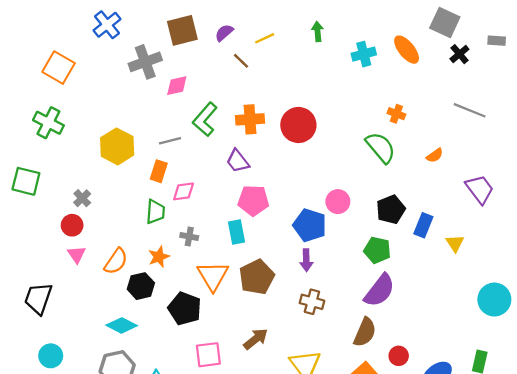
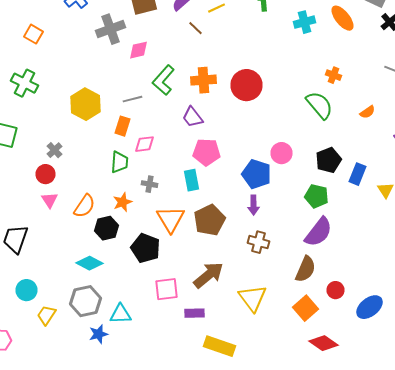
orange square: (59, 68) -> (34, 34), size x0.7
brown arrow: (256, 339) -> (208, 275), size x1.4

